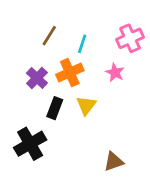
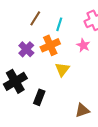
black rectangle: (55, 108) -> (39, 97), moved
black cross: (30, 144) -> (15, 81), moved

